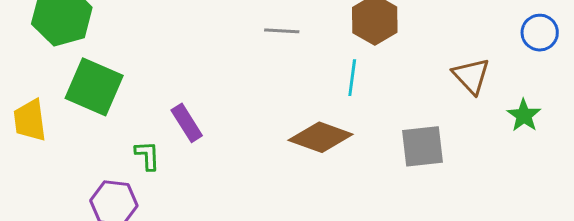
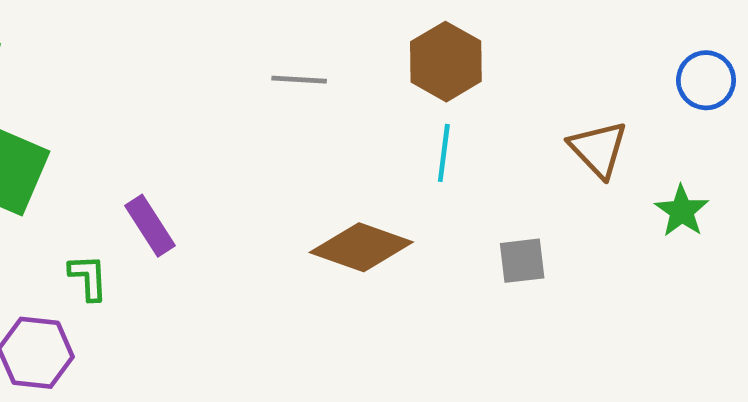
cyan line: (352, 78) -> (444, 153), moved
gray square: (422, 146) -> (522, 261), size x0.7

